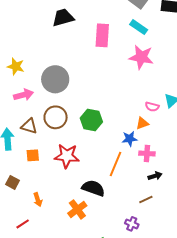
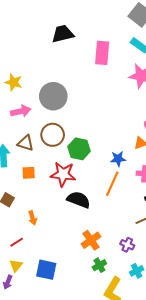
green hexagon: (91, 120) -> (79, 149), moved
blue star: (130, 139) -> (118, 159), moved
black semicircle: (93, 188) -> (79, 200), moved
orange cross: (77, 209) -> (91, 240), moved

